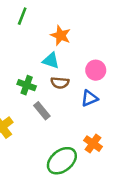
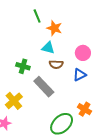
green line: (22, 16) -> (37, 16), moved, turned -40
green cross: (27, 85) -> (23, 66), moved
gray rectangle: (42, 111) -> (44, 87), size x1.5

